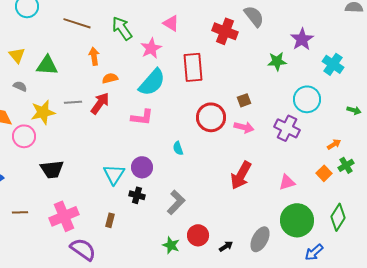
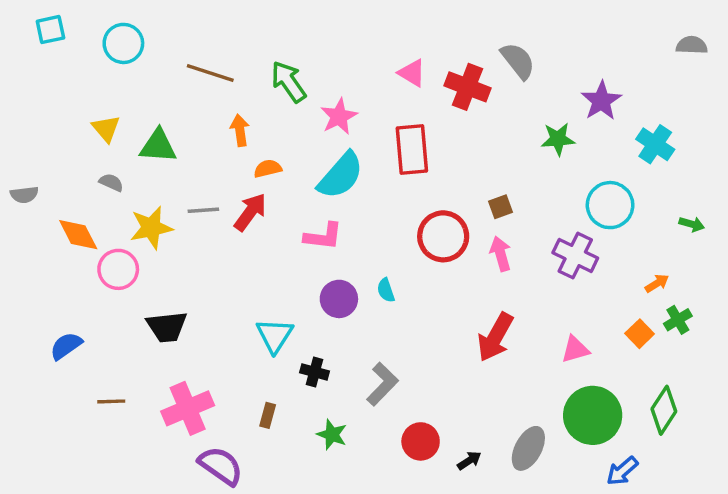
pink triangle: (171, 23) -> (412, 73), moved
pink arrow: (244, 127) -> (501, 254), turned -120
purple circle: (142, 167) -> (339, 299), moved
green star: (171, 245) -> (332, 434), moved

